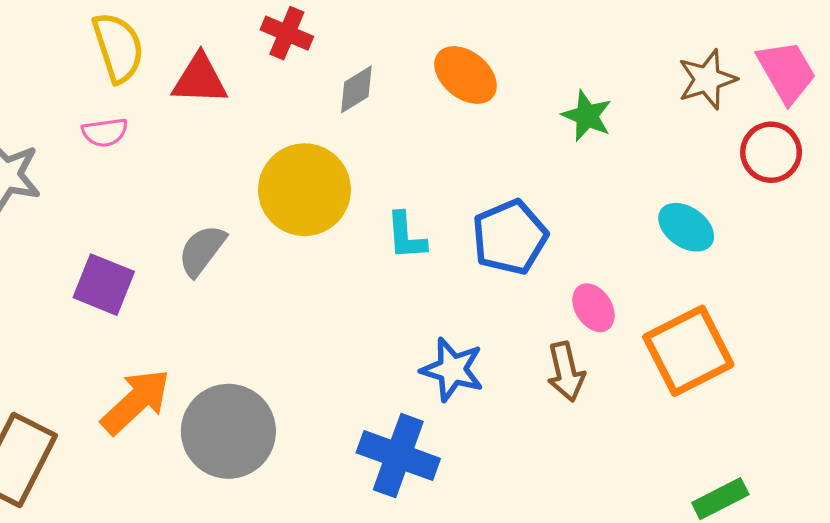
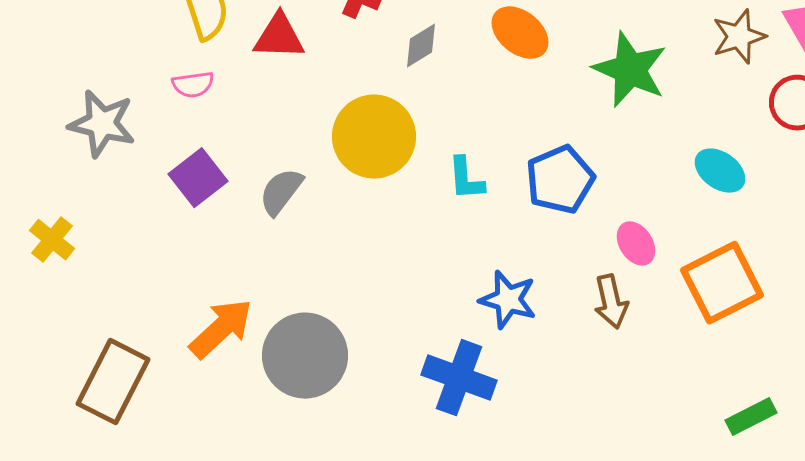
green star: (587, 116) -> (630, 70), size x1.6
purple square: (104, 285) -> (198, 178), moved, turned 30

